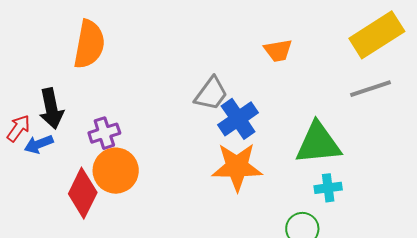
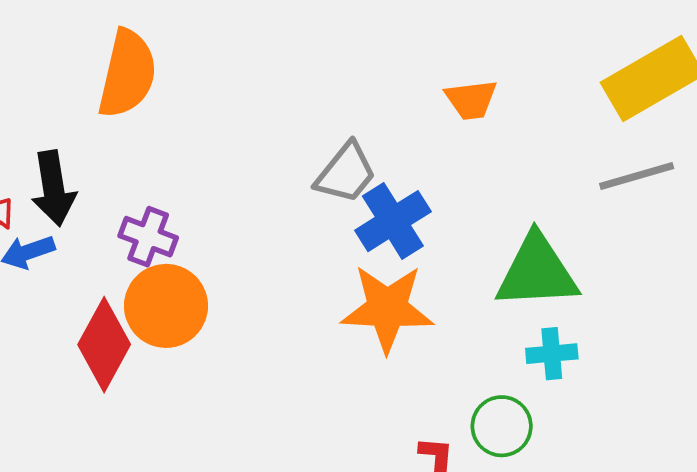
purple cross: (104, 133) -> (148, 237), turned 36

